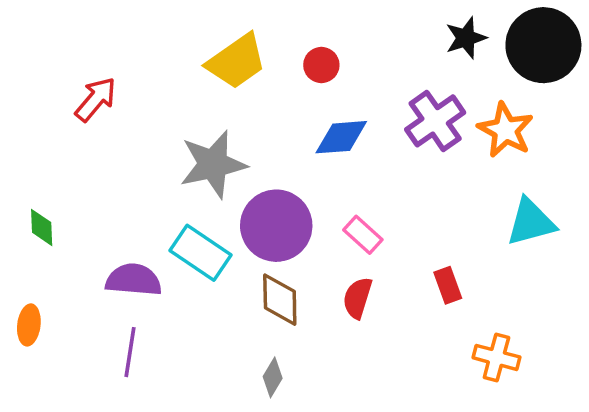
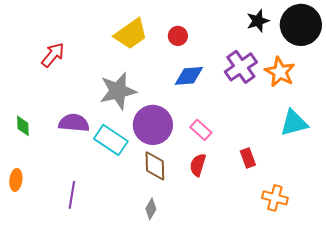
purple semicircle: (134, 280) -> (74, 123), moved

